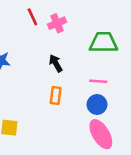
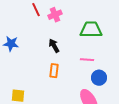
blue circle: (97, 105) -> (99, 78), moved

